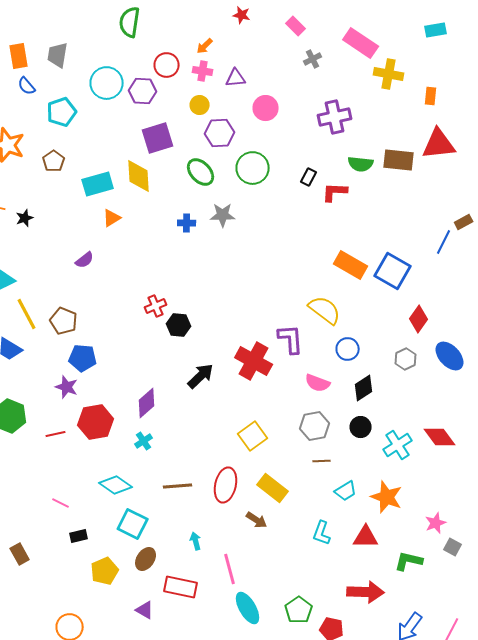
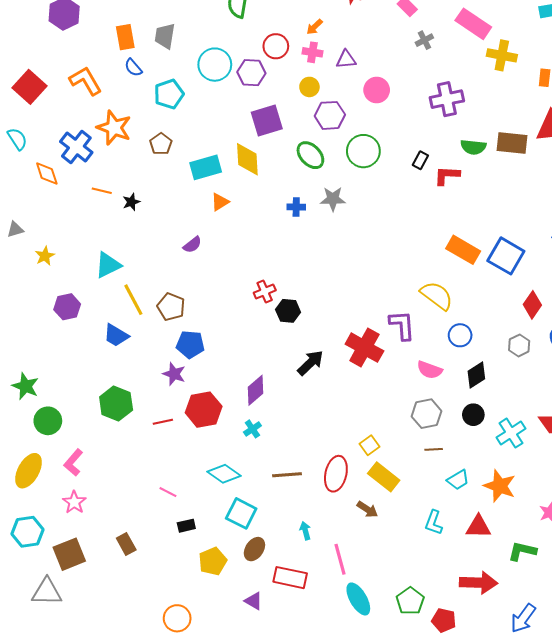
yellow square: (253, 436) -> (369, 445), moved, size x0.7

